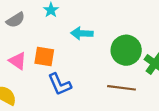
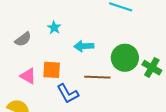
brown line: (122, 88) -> (97, 77), moved

